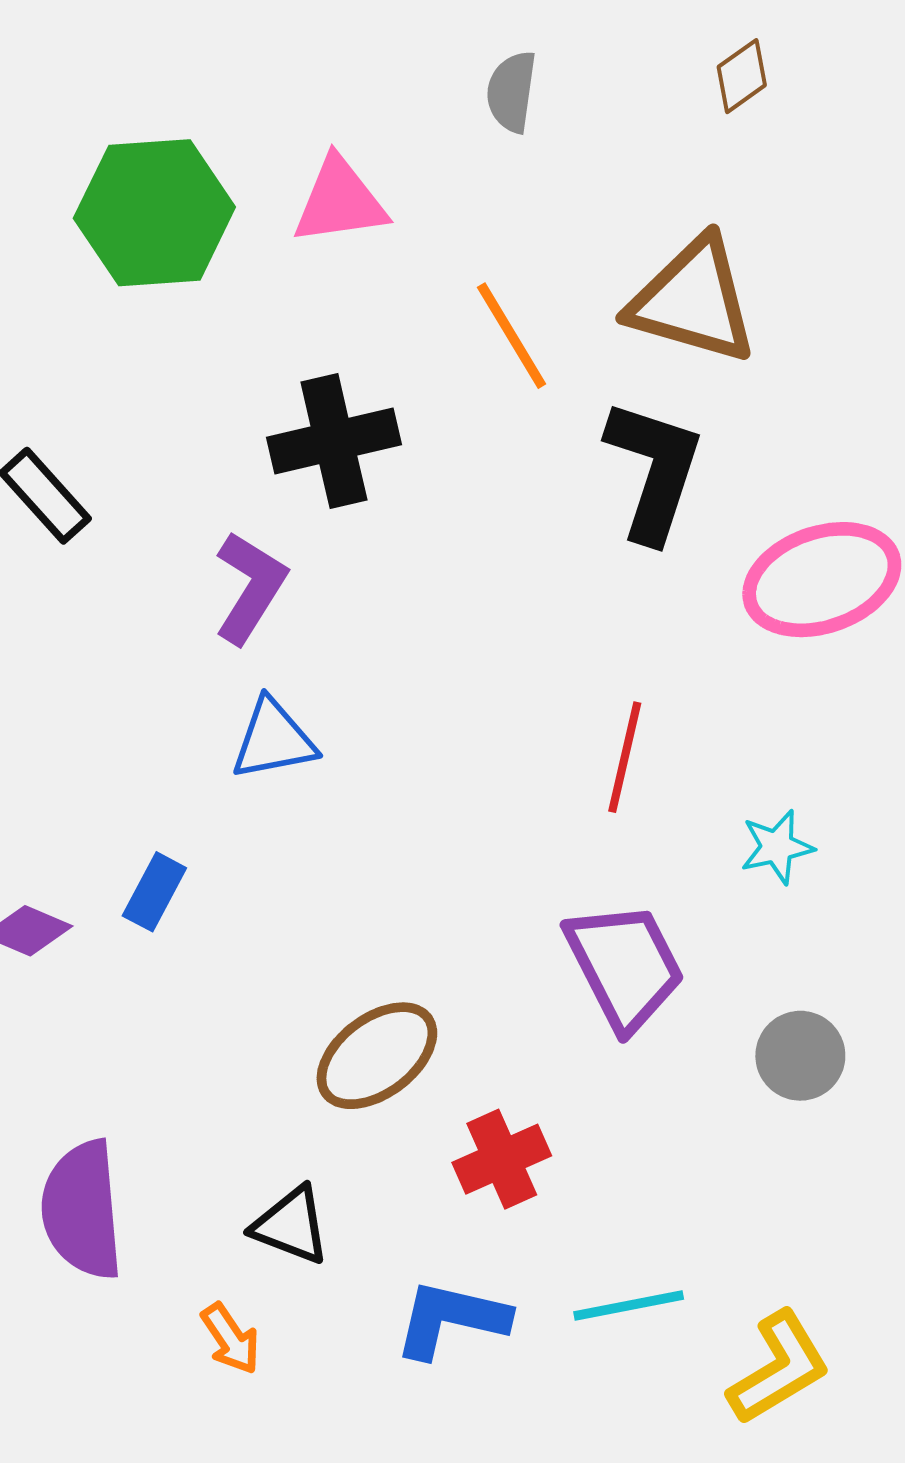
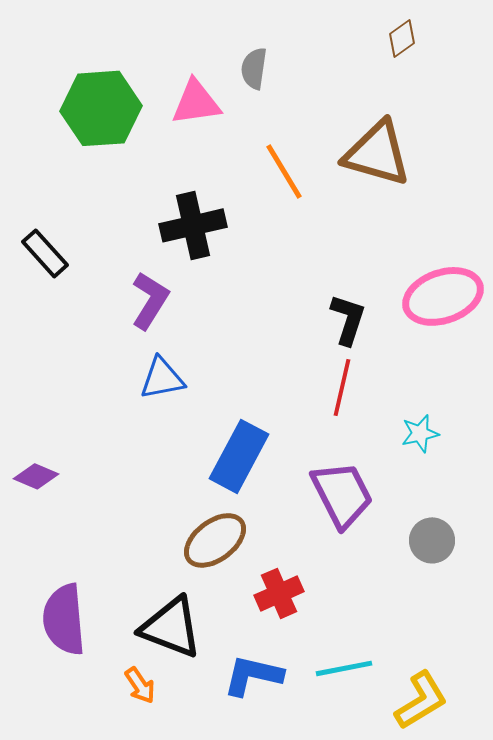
gray semicircle: (512, 92) -> (254, 68), moved
black L-shape: (654, 470) -> (348, 319), moved, size x0.7
blue rectangle: (154, 892) -> (239, 456), moved, size x1.8
black triangle: (291, 1225) -> (171, 627), size x1.5

